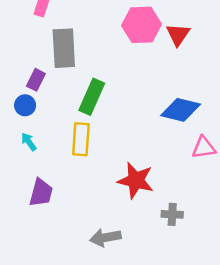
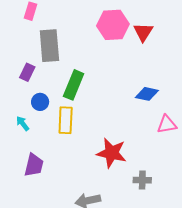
blue circle: (25, 105) -> (40, 102), moved
blue diamond: (181, 110) -> (147, 94), size x0.7

